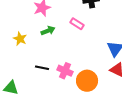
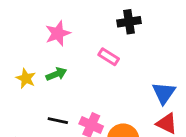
green arrow: (48, 31) -> (56, 74), moved

